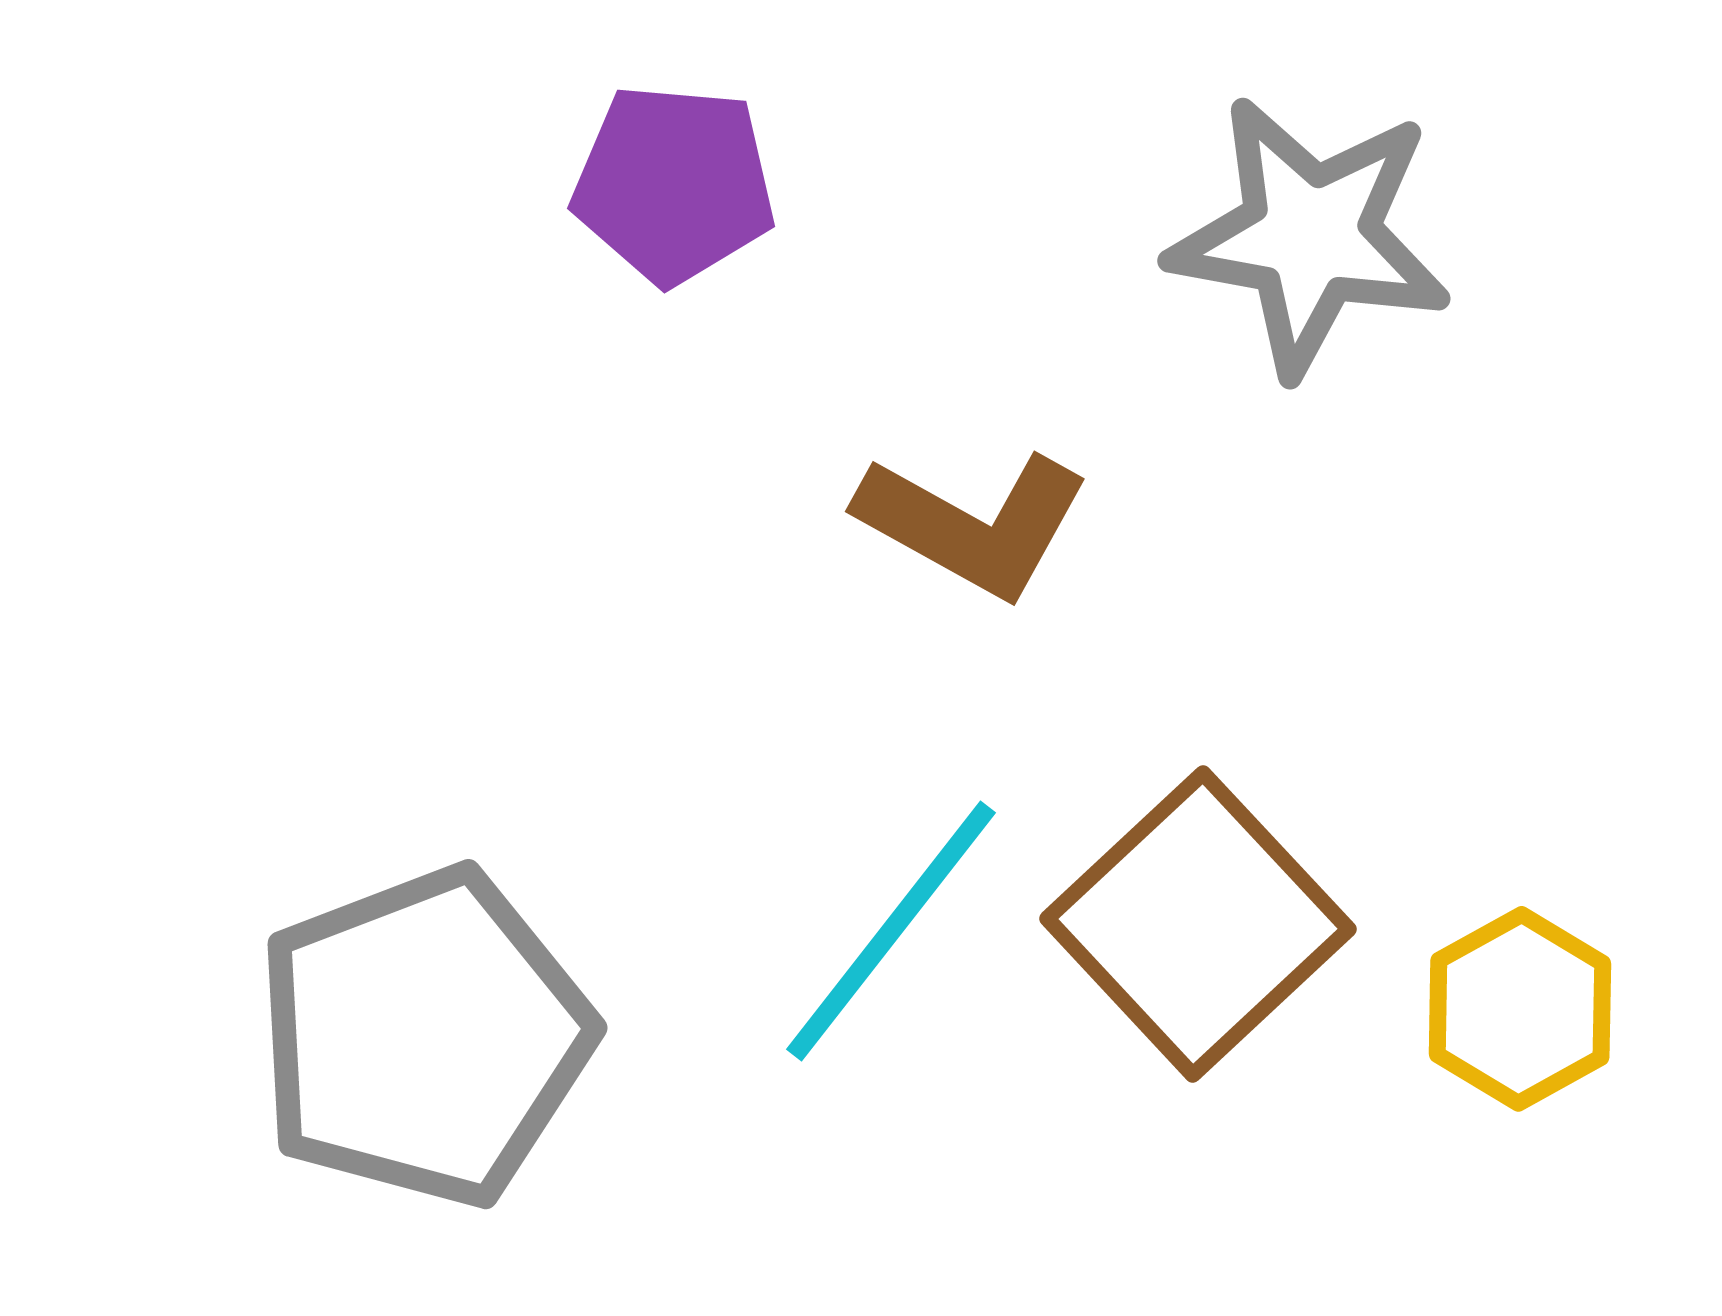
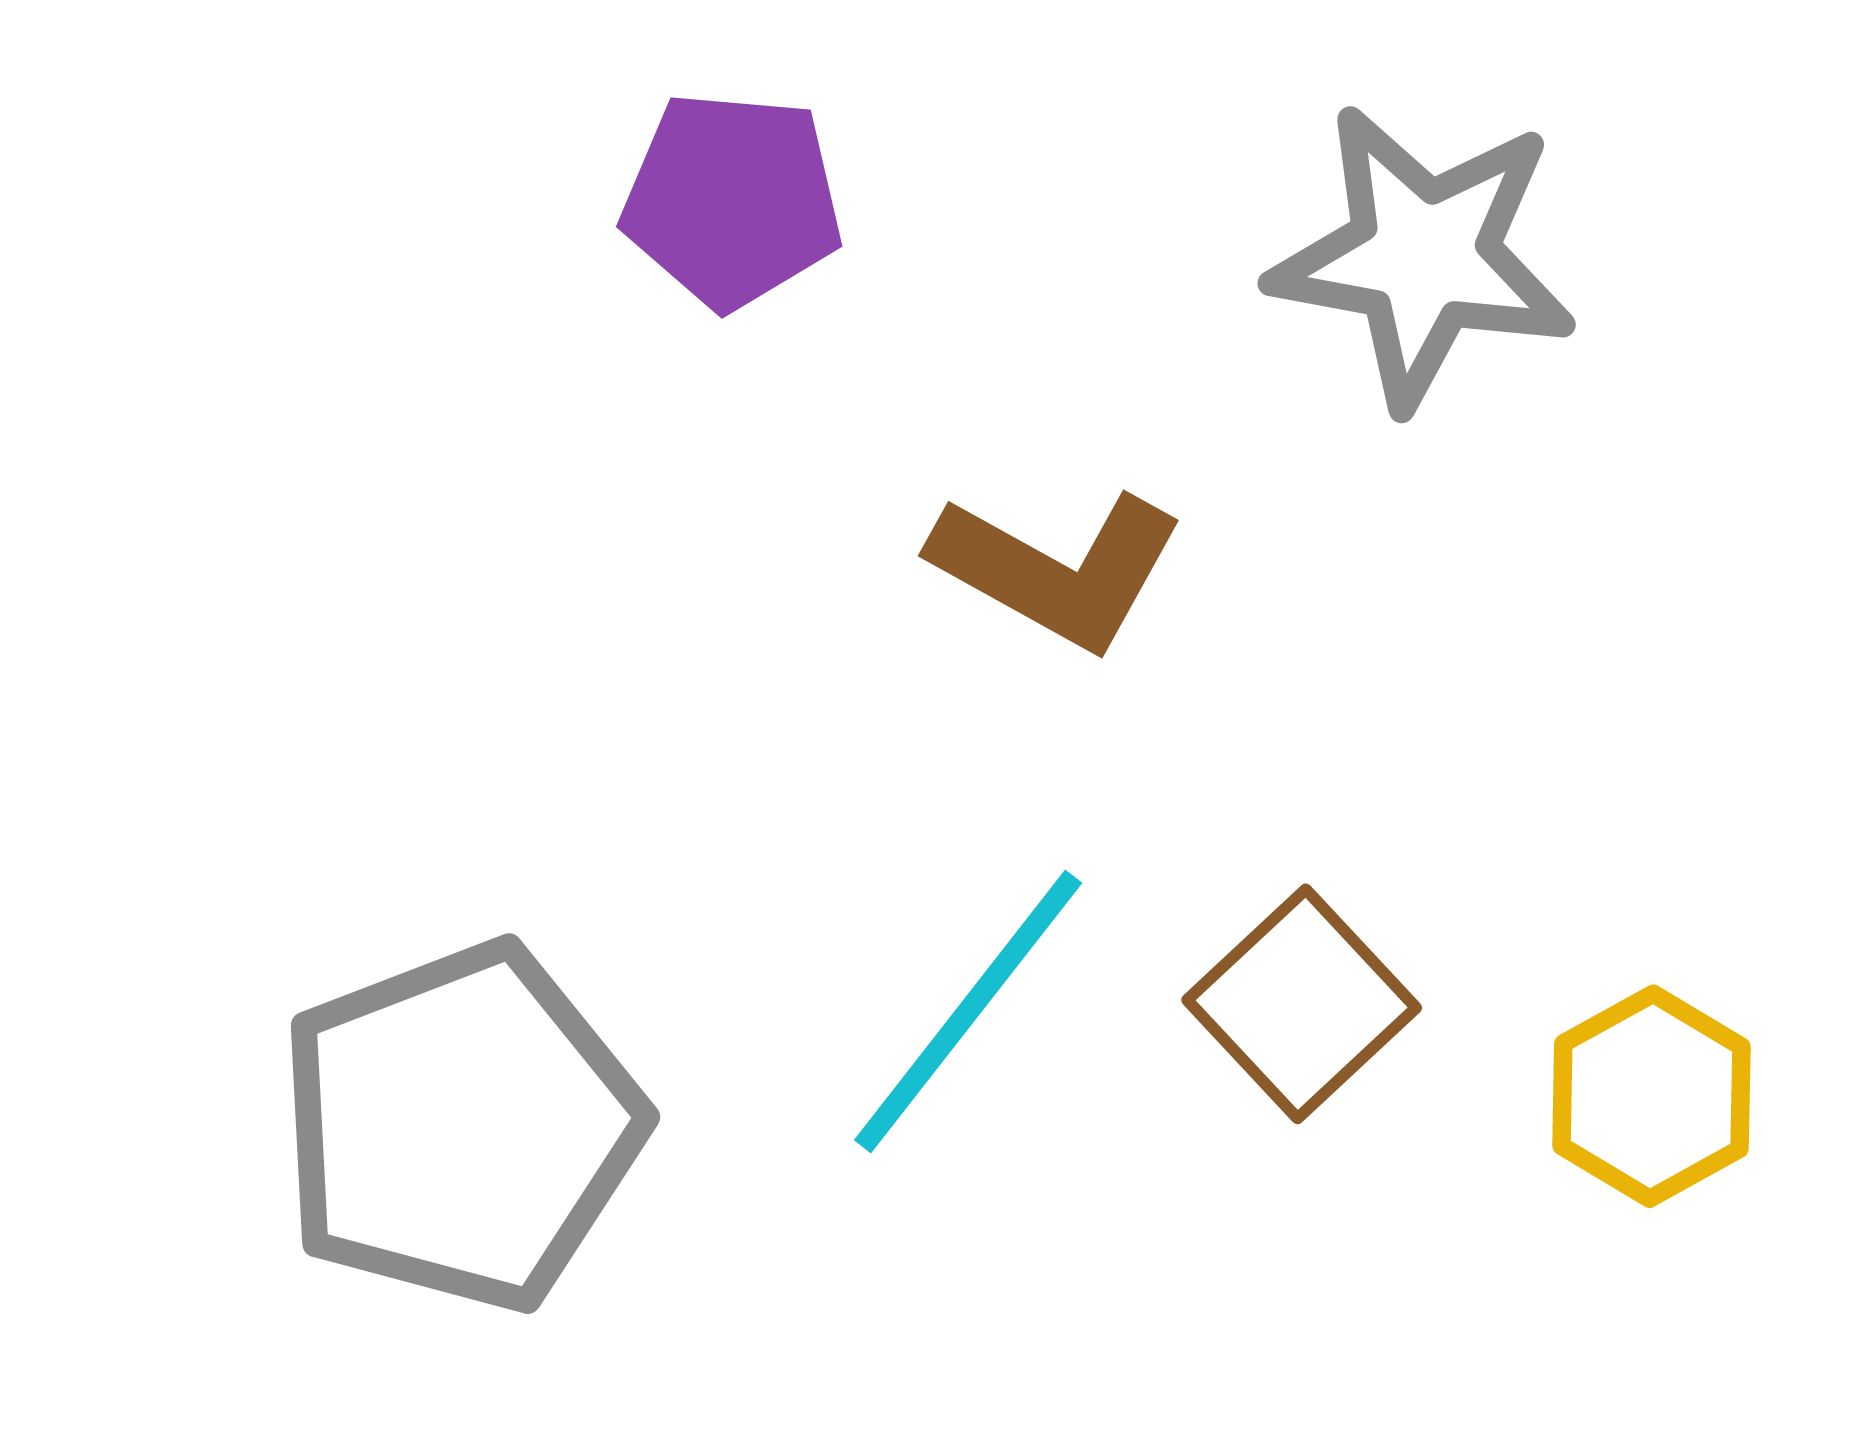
brown square: (1198, 924) -> (1302, 1004), size x0.7

